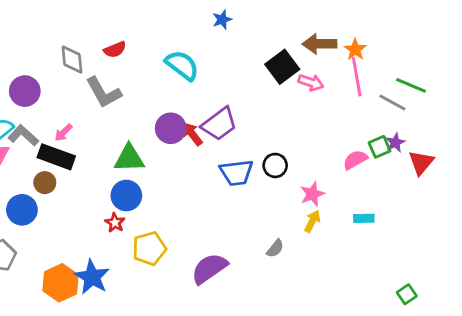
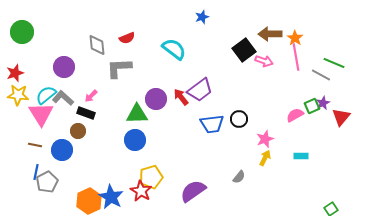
gray L-shape: (103, 92) -> (119, 68), turned 116
purple circle: (171, 128) -> (156, 99), moved
black rectangle: (56, 157) -> (86, 113), size x0.7
red star: (115, 223) -> (141, 191), moved, size x1.5

